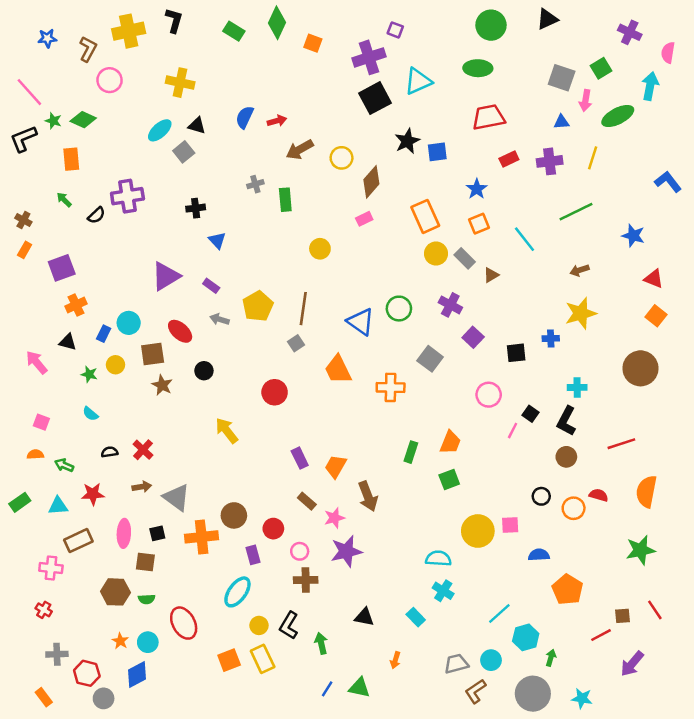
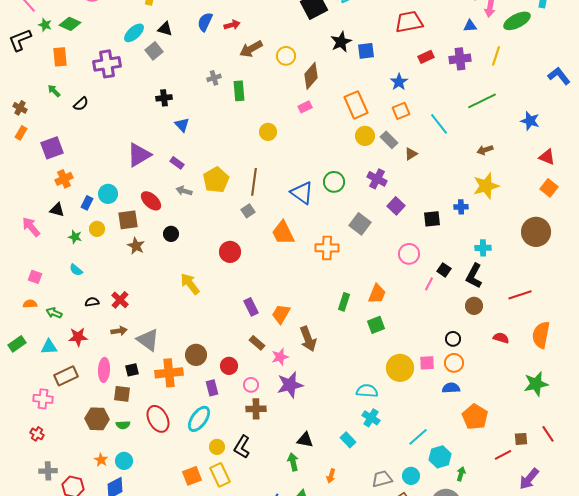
purple cross: (127, 196) -> (107, 64), moved
orange circle: (574, 508) -> (454, 363), moved
red ellipse: (184, 623) -> (158, 419), moved
green arrow: (321, 643) -> (293, 462), moved

